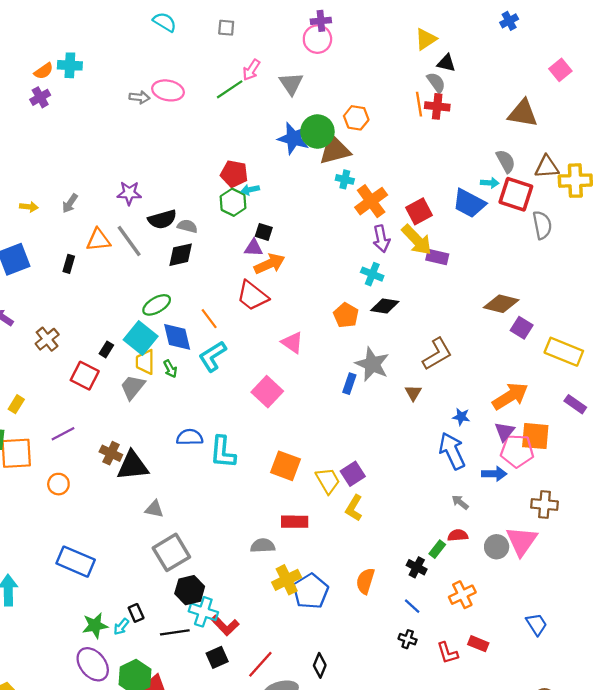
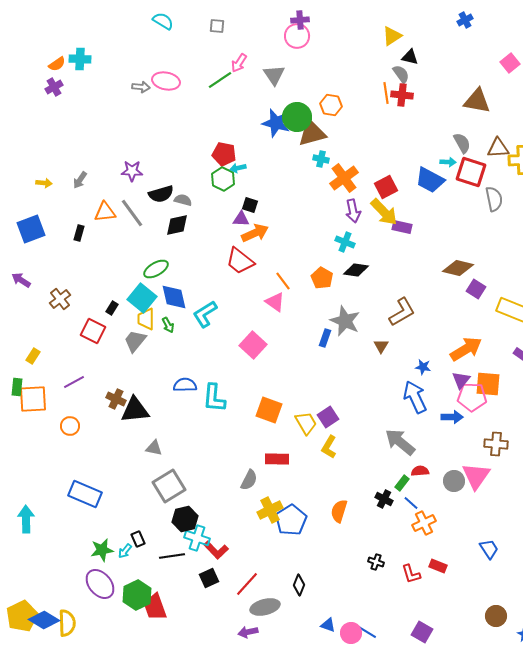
orange line: (209, 319) -> (283, 281), moved
gray arrow: (460, 502) -> (400, 442), moved, size x2.0
gray semicircle: (263, 546) -> (249, 480), turned 120
blue line: (412, 606) -> (411, 503), moved

